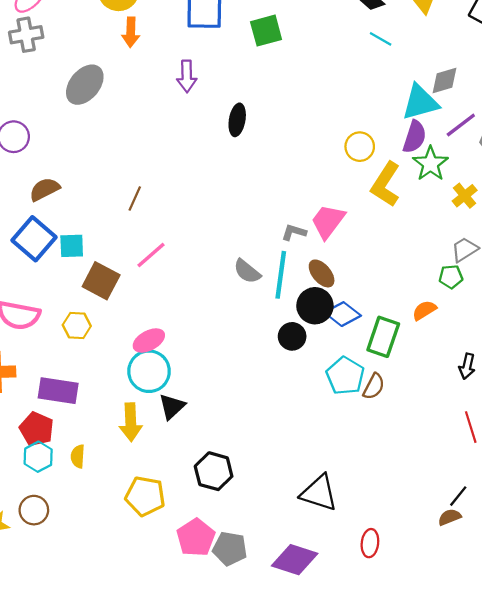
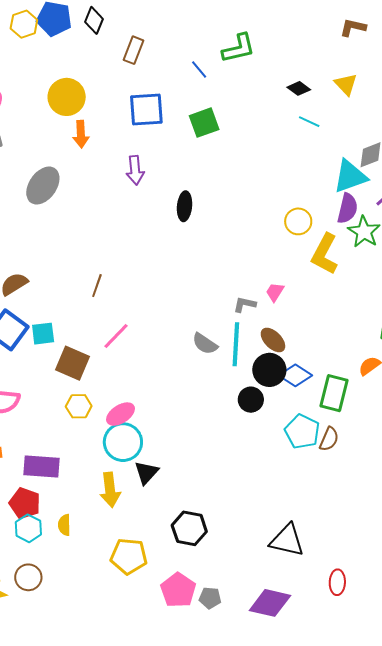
pink trapezoid: (328, 221) -> (275, 292), size x0.6
yellow hexagon: (77, 325) -> (79, 406), moved
gray pentagon: (230, 549) -> (210, 598), size x0.7

